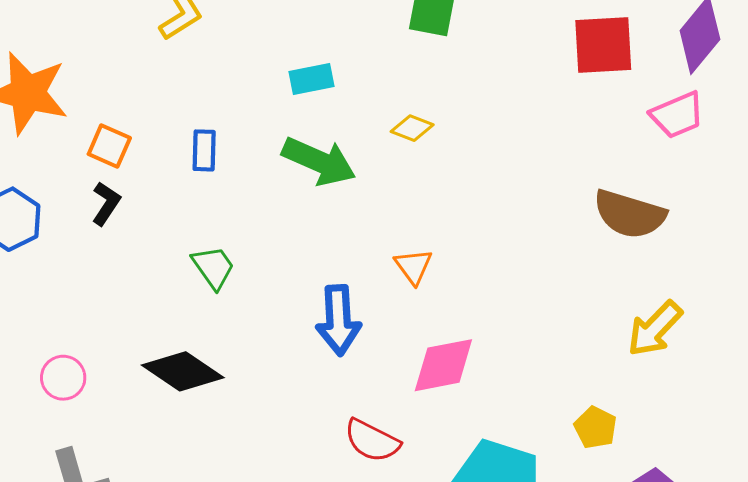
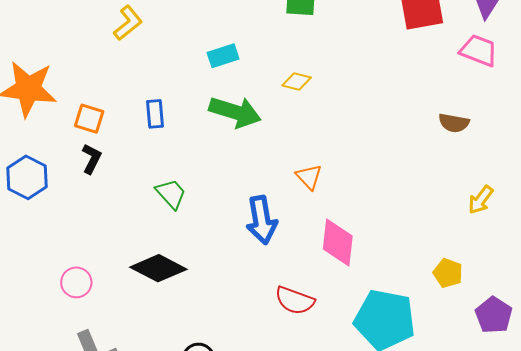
pink trapezoid: (677, 115) -> (479, 50), turned -129
brown semicircle: (630, 214) -> (454, 123), size x0.6
yellow arrow: (655, 329) -> (481, 200), size x0.7
pink diamond: (443, 365) -> (338, 242), turned -66

